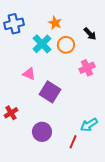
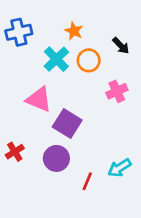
pink triangle: (29, 74) -> (39, 99), size x1.5
purple circle: (42, 132) -> (56, 158), moved
red line: (73, 142) -> (87, 181), moved

